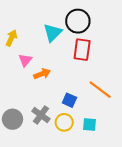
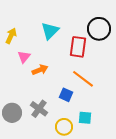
black circle: (78, 21) -> (99, 29), moved
orange line: (100, 90) -> (83, 79), moved
yellow circle: (64, 122) -> (64, 127), moved

